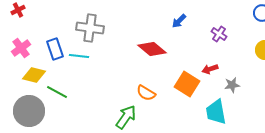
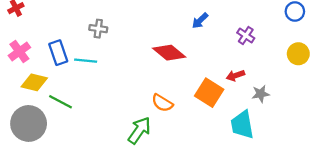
gray cross: (90, 28) -> (98, 29), size x0.6

